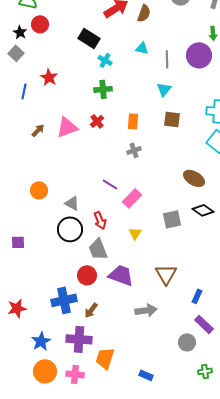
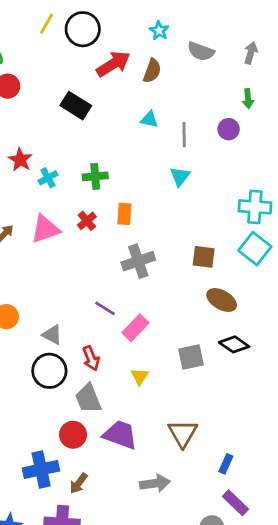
purple circle: (199, 55) -> (229, 129), size x0.6
cyan cross: (105, 60) -> (48, 178), moved, turned 32
brown square: (172, 119) -> (204, 257), moved
orange rectangle: (133, 121) -> (124, 214), moved
gray cross: (134, 150) -> (138, 261), size x1.6

